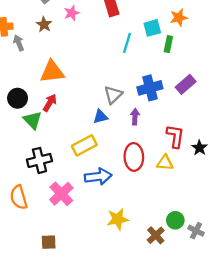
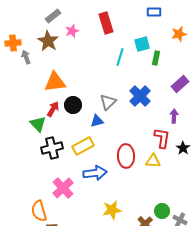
orange star: (179, 18) -> (179, 34), moved
brown star: (44, 25) -> (48, 41), size x1.5
purple rectangle: (186, 84) -> (180, 84), moved
blue cross: (150, 88) -> (140, 96), turned -30
black circle: (18, 98) -> (73, 105), moved
purple arrow: (135, 117) -> (174, 116), moved
black cross: (39, 160) -> (52, 148), moved
orange semicircle: (19, 197) -> (39, 211), moved

